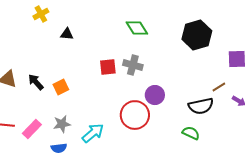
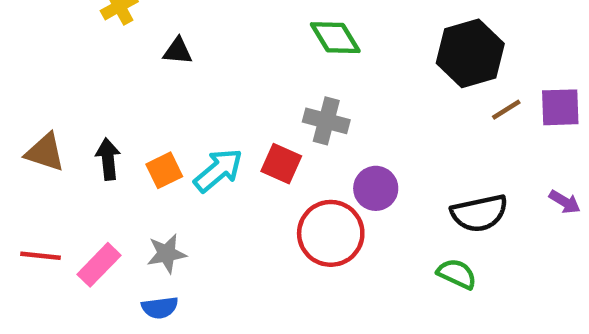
red square: (108, 67) -> (281, 164), moved, turned 30
black arrow: (36, 82) -> (108, 159), turned 36
brown line: (219, 87) -> (506, 110), moved
cyan arrow: (93, 133) -> (218, 170), moved

